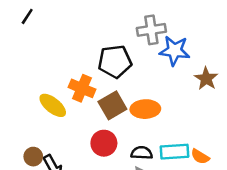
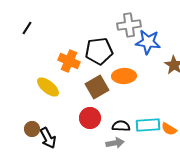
black line: (27, 16) -> (27, 28), moved
orange cross: (82, 88) -> (69, 61), moved
orange ellipse: (145, 109) -> (124, 76), moved

